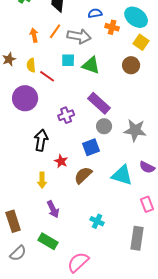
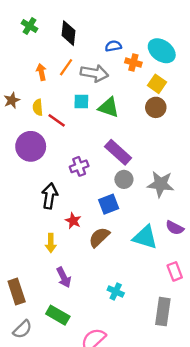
yellow square: (141, 42) -> (157, 84), moved

